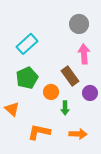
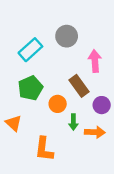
gray circle: (79, 24) -> (67, 36), moved
orange L-shape: (39, 132) -> (44, 149), turned -95
orange arrow: (78, 134) -> (95, 132), moved

